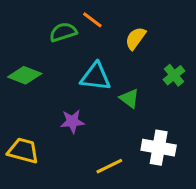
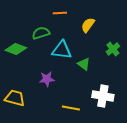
orange line: (92, 20) -> (60, 13), turned -40
green semicircle: (63, 32) -> (41, 33), moved
yellow line: (109, 166) -> (71, 108), turned 36

